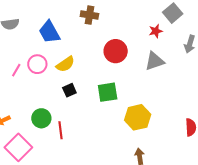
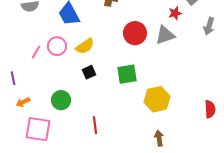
gray triangle: (155, 61) -> (165, 35), moved
red line: (60, 130) -> (95, 125), moved
pink square: (18, 147) -> (38, 129), turned -36

